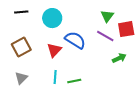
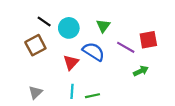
black line: (21, 12) -> (44, 21), moved, turned 40
green triangle: (107, 16) -> (103, 26), moved
brown square: (21, 47) -> (35, 45), moved

